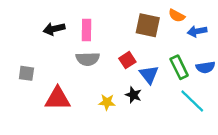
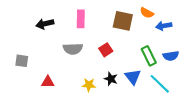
pink rectangle: (87, 30) -> (81, 19), moved
blue triangle: (149, 75) -> (133, 77), moved
red triangle: (58, 99) -> (48, 82), size x0.6

